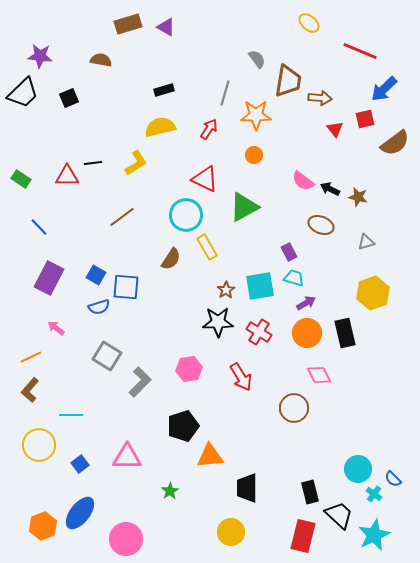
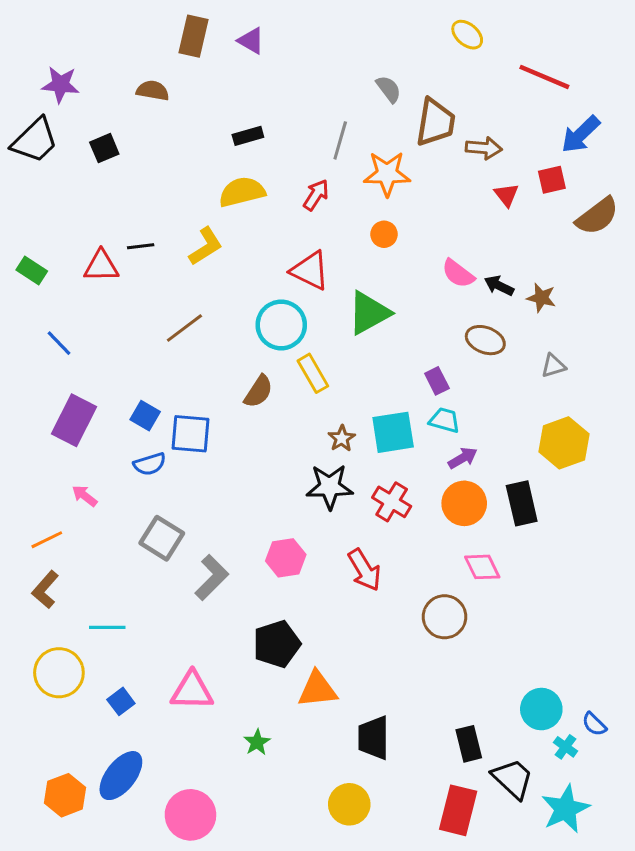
brown rectangle: (128, 24) -> (194, 36), turned -60

